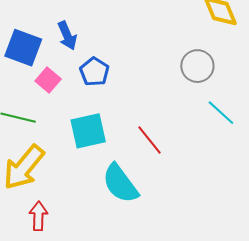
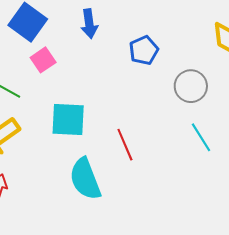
blue arrow: (67, 36) -> (89, 24), moved
blue pentagon: (94, 72) -> (144, 50), moved

